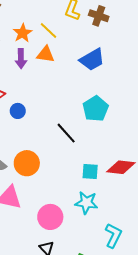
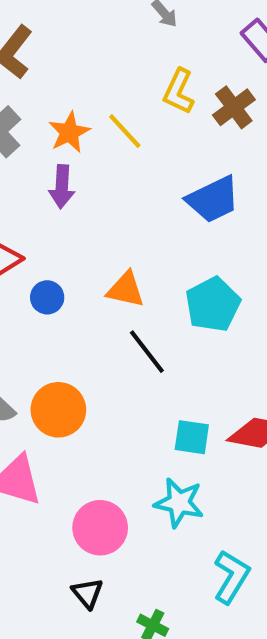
brown cross: (99, 16) -> (234, 107), turned 30
orange triangle: (46, 54) -> (126, 290), moved

